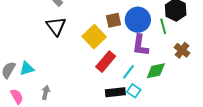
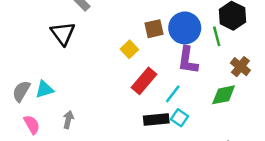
black triangle: (56, 26) -> (63, 33), moved
yellow square: (94, 37) -> (129, 49), size x0.6
green diamond: (156, 71) -> (224, 95), moved

